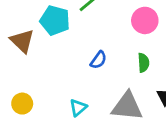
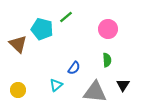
blue semicircle: (98, 60) -> (74, 68), moved
cyan triangle: (78, 108) -> (56, 85), moved

